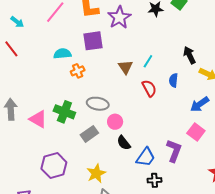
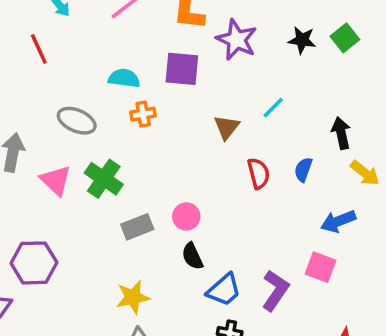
purple star: (119, 17) -> (237, 40), turned -30
cyan line: (148, 61) -> (273, 108), moved
gray ellipse: (98, 104) -> (77, 121), moved
pink square: (196, 132) -> (320, 267), turned -30
purple hexagon: (54, 165) -> (34, 263), moved

